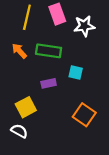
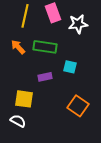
yellow square: (26, 107) -> (24, 99), turned 36

